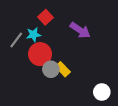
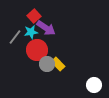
red square: (45, 17) -> (34, 16), moved
purple arrow: (80, 30) -> (46, 28), moved

